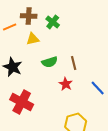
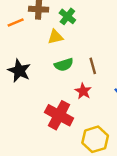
yellow triangle: (33, 39) -> (55, 37), moved
red cross: (22, 102) -> (59, 115), moved

